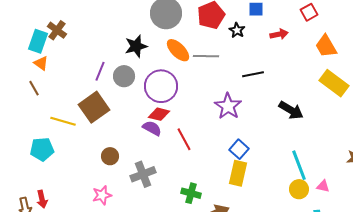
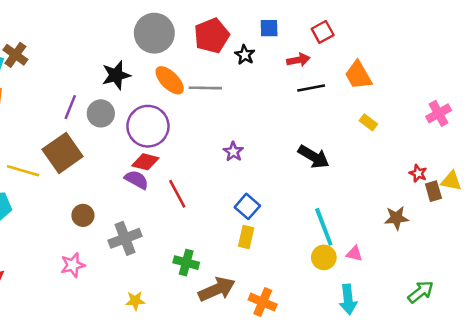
red square: (309, 12) -> (323, 32), moved
black line: (253, 74) -> (311, 88), moved
yellow rectangle: (334, 83) -> (368, 122), size x0.5
purple star: (228, 106) -> (233, 152), size x0.6
yellow rectangle: (238, 173) -> (246, 237), size x0.7

